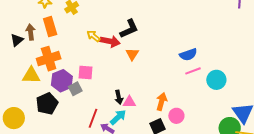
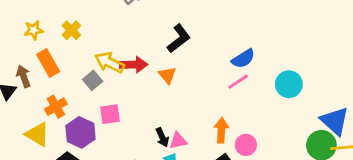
black L-shape: (129, 29) -> (179, 39), moved
yellow arrow: (93, 36) -> (110, 62), size x1.5
orange cross: (49, 59) -> (56, 107), size x0.7
pink line: (193, 71) -> (238, 82), moved
yellow triangle: (31, 75) -> (37, 134), turned 42
gray square: (75, 89) -> (93, 80), moved

